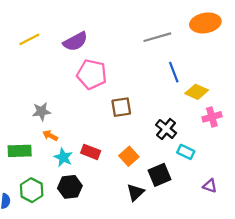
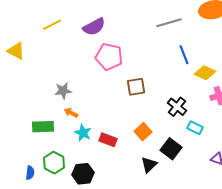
red rectangle: (91, 152) -> (108, 140), moved
black square: (159, 175) -> (171, 149), turned -30
black hexagon: (70, 187) -> (83, 174), moved

